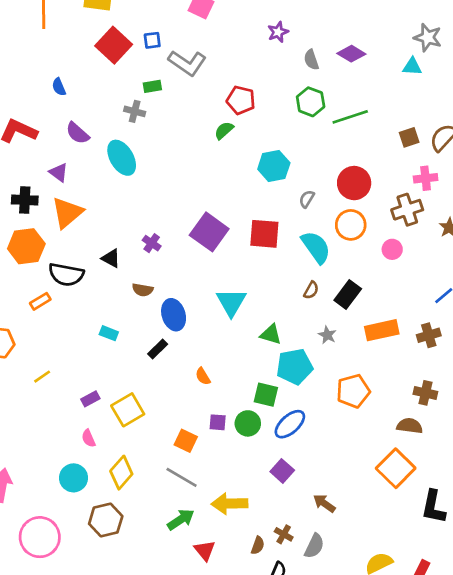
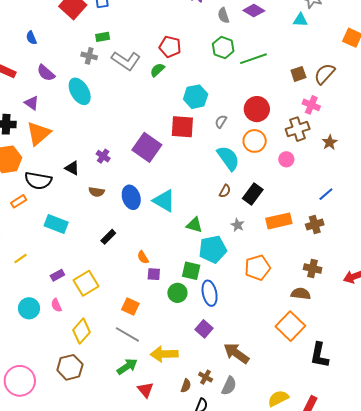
gray L-shape: (187, 63) -> (126, 61), moved
pink cross: (426, 178) -> (311, 105), turned 30
red square: (264, 234) -> (182, 127), moved
cyan triangle: (231, 302) -> (164, 201), turned -30
blue ellipse: (174, 315) -> (131, 197), moved
cyan rectangle: (109, 333) -> (56, 224), moved, size x1.6
purple square: (218, 422) -> (154, 274), moved
blue ellipse: (290, 424) -> (210, 293), turned -60
cyan circle: (74, 478) -> (29, 308), moved
brown arrow: (324, 503) -> (236, 353), size x1.5

